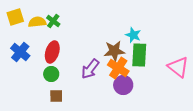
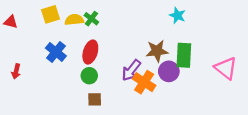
cyan star: (133, 35) -> (177, 15), moved
orange cross: (118, 68) -> (144, 82), moved
purple circle: (123, 85) -> (169, 71), moved

